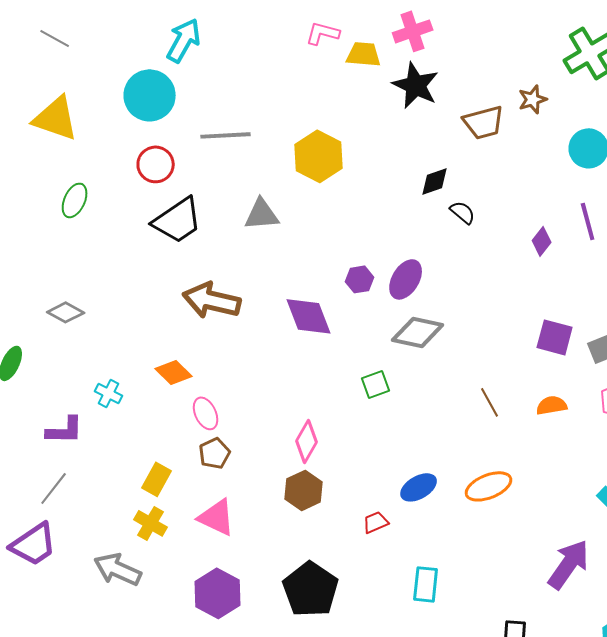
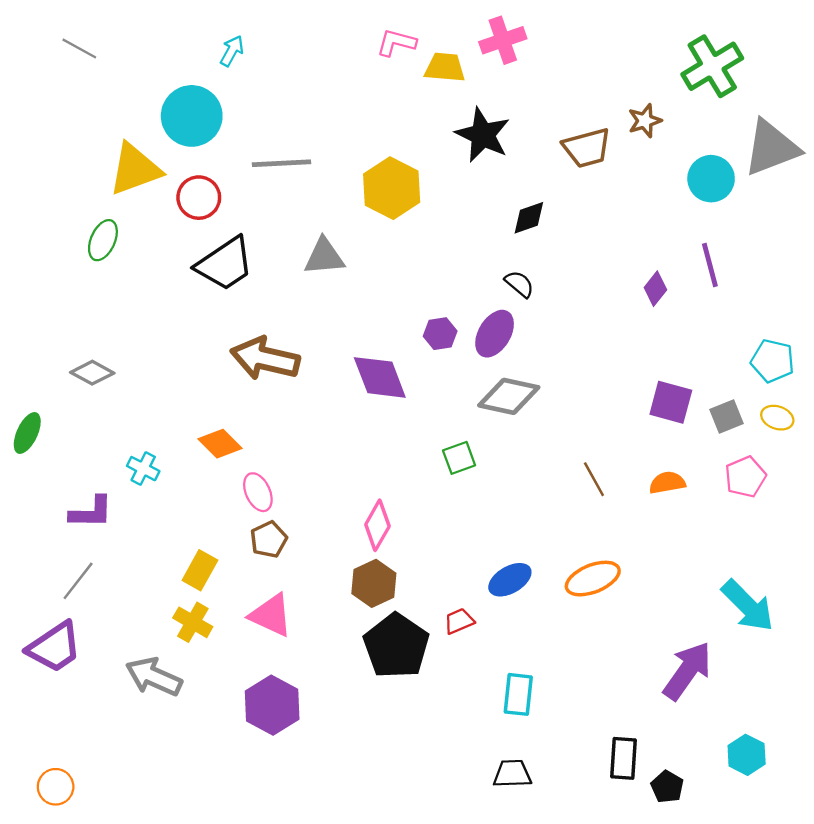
cyan arrow: (184, 40) -> (232, 51), size x0.6
black star: (416, 85) -> (483, 135), moved
yellow triangle: (56, 118) -> (135, 169), moved, turned -39
black semicircle: (463, 212) -> (519, 284), moved
black pentagon: (311, 589) -> (396, 646), moved

